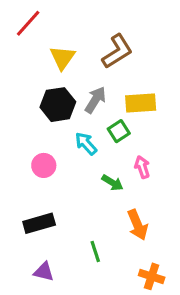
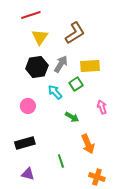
red line: (28, 23) -> (31, 15), moved, turned 30
pink arrow: (142, 167) -> (102, 107), moved

